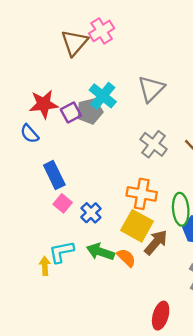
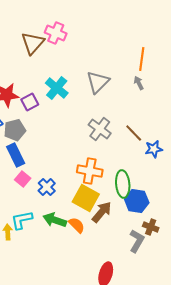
pink cross: (102, 31) -> (56, 33), turned -35
gray pentagon: (90, 111) -> (15, 130), moved

